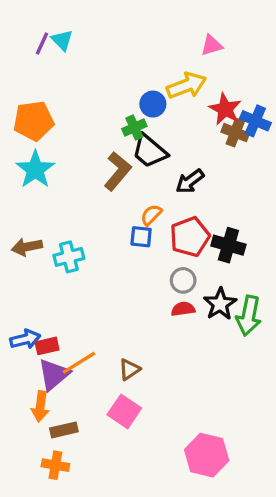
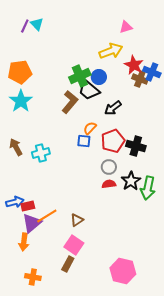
blue circle: (153, 104) -> (99, 77), moved
green cross: (134, 128) -> (80, 76), size x1.5
brown arrow: (27, 247) -> (16, 147), turned 72
brown rectangle: (64, 430) -> (68, 264), moved, turned -49

